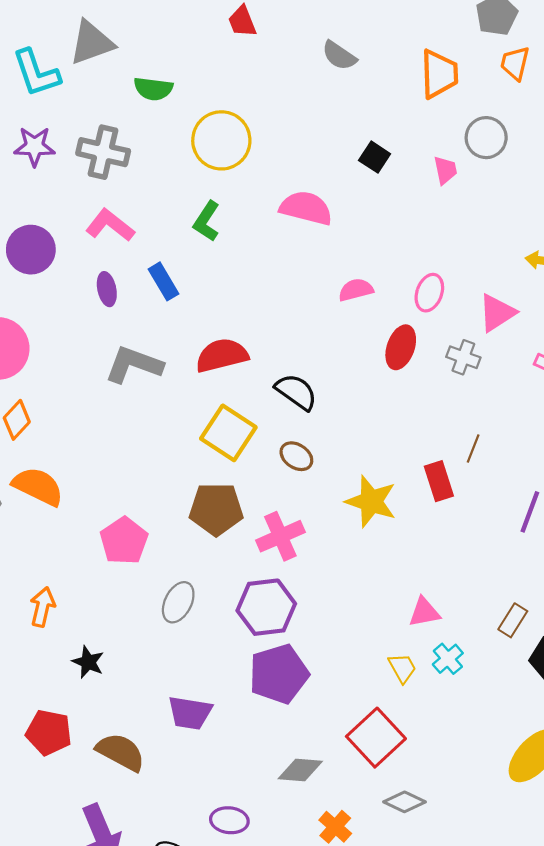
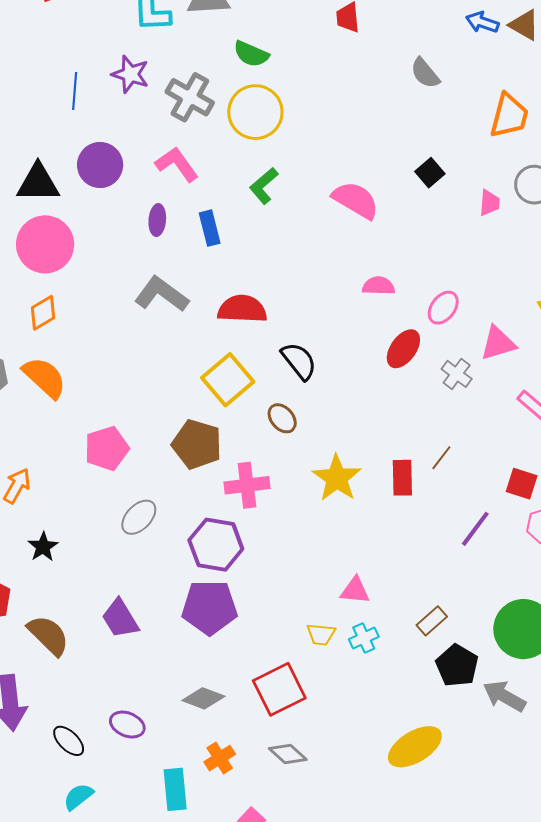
yellow circle: (221, 140) -> (255, 112), moved
yellow trapezoid: (402, 668) -> (321, 634), turned 108
purple trapezoid: (190, 713) -> (120, 619), turned 33

